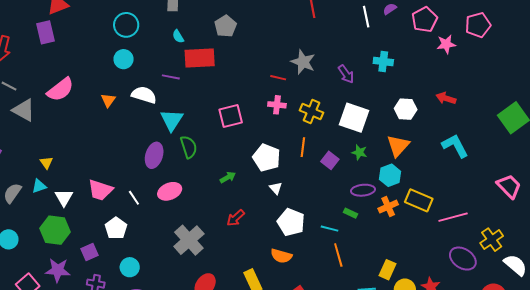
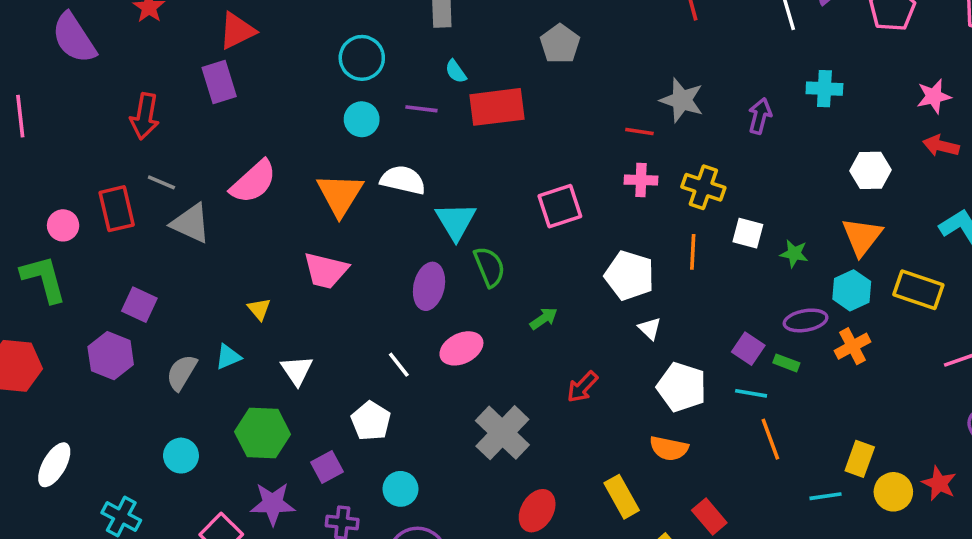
gray pentagon: (225, 26) -> (560, 44), moved
pink star: (446, 44) -> (934, 96), moved
purple arrow: (346, 74) -> (760, 116), turned -126
purple line: (171, 77) -> (421, 109), moved
orange triangle: (108, 100) -> (340, 195), size x1.8
white square: (354, 118) -> (748, 233), moved, size x0.6
purple square: (330, 160) -> (748, 349), moved
yellow triangle: (46, 163) -> (259, 309), moved
green arrow: (228, 177) -> (544, 319), moved
pink trapezoid: (100, 190) -> (326, 271), moved
white triangle: (64, 198) -> (297, 370), moved
yellow rectangle: (419, 200) -> (918, 290), moved

